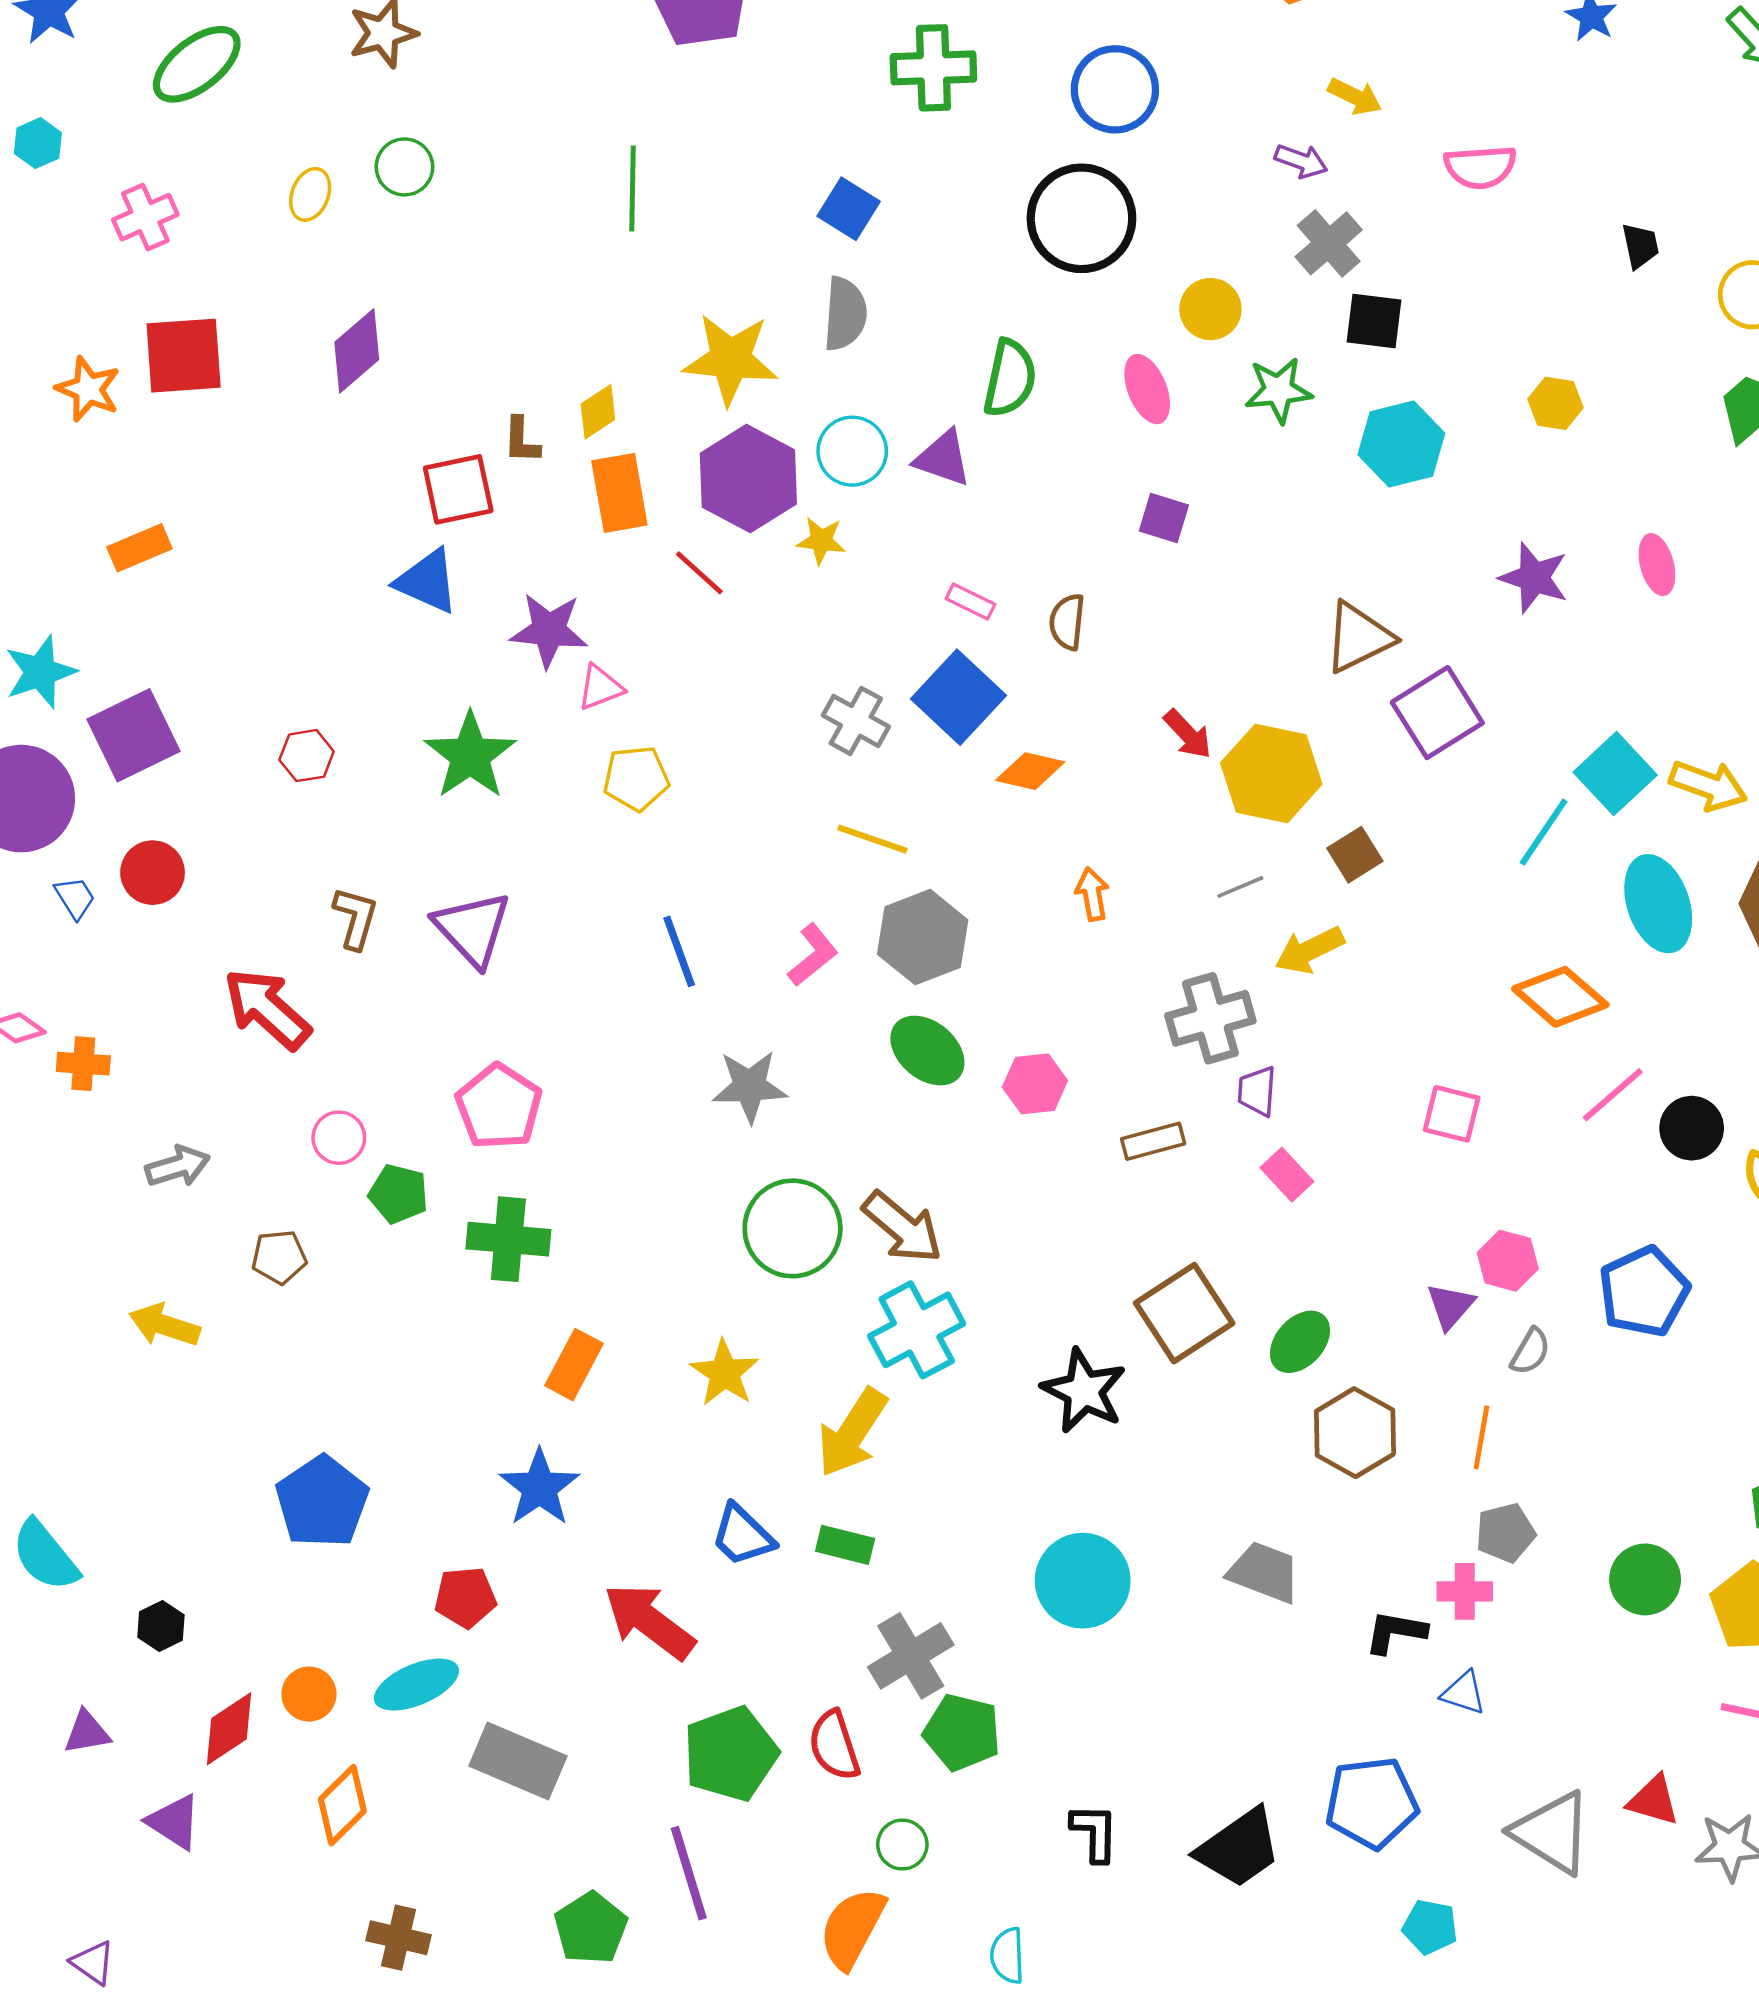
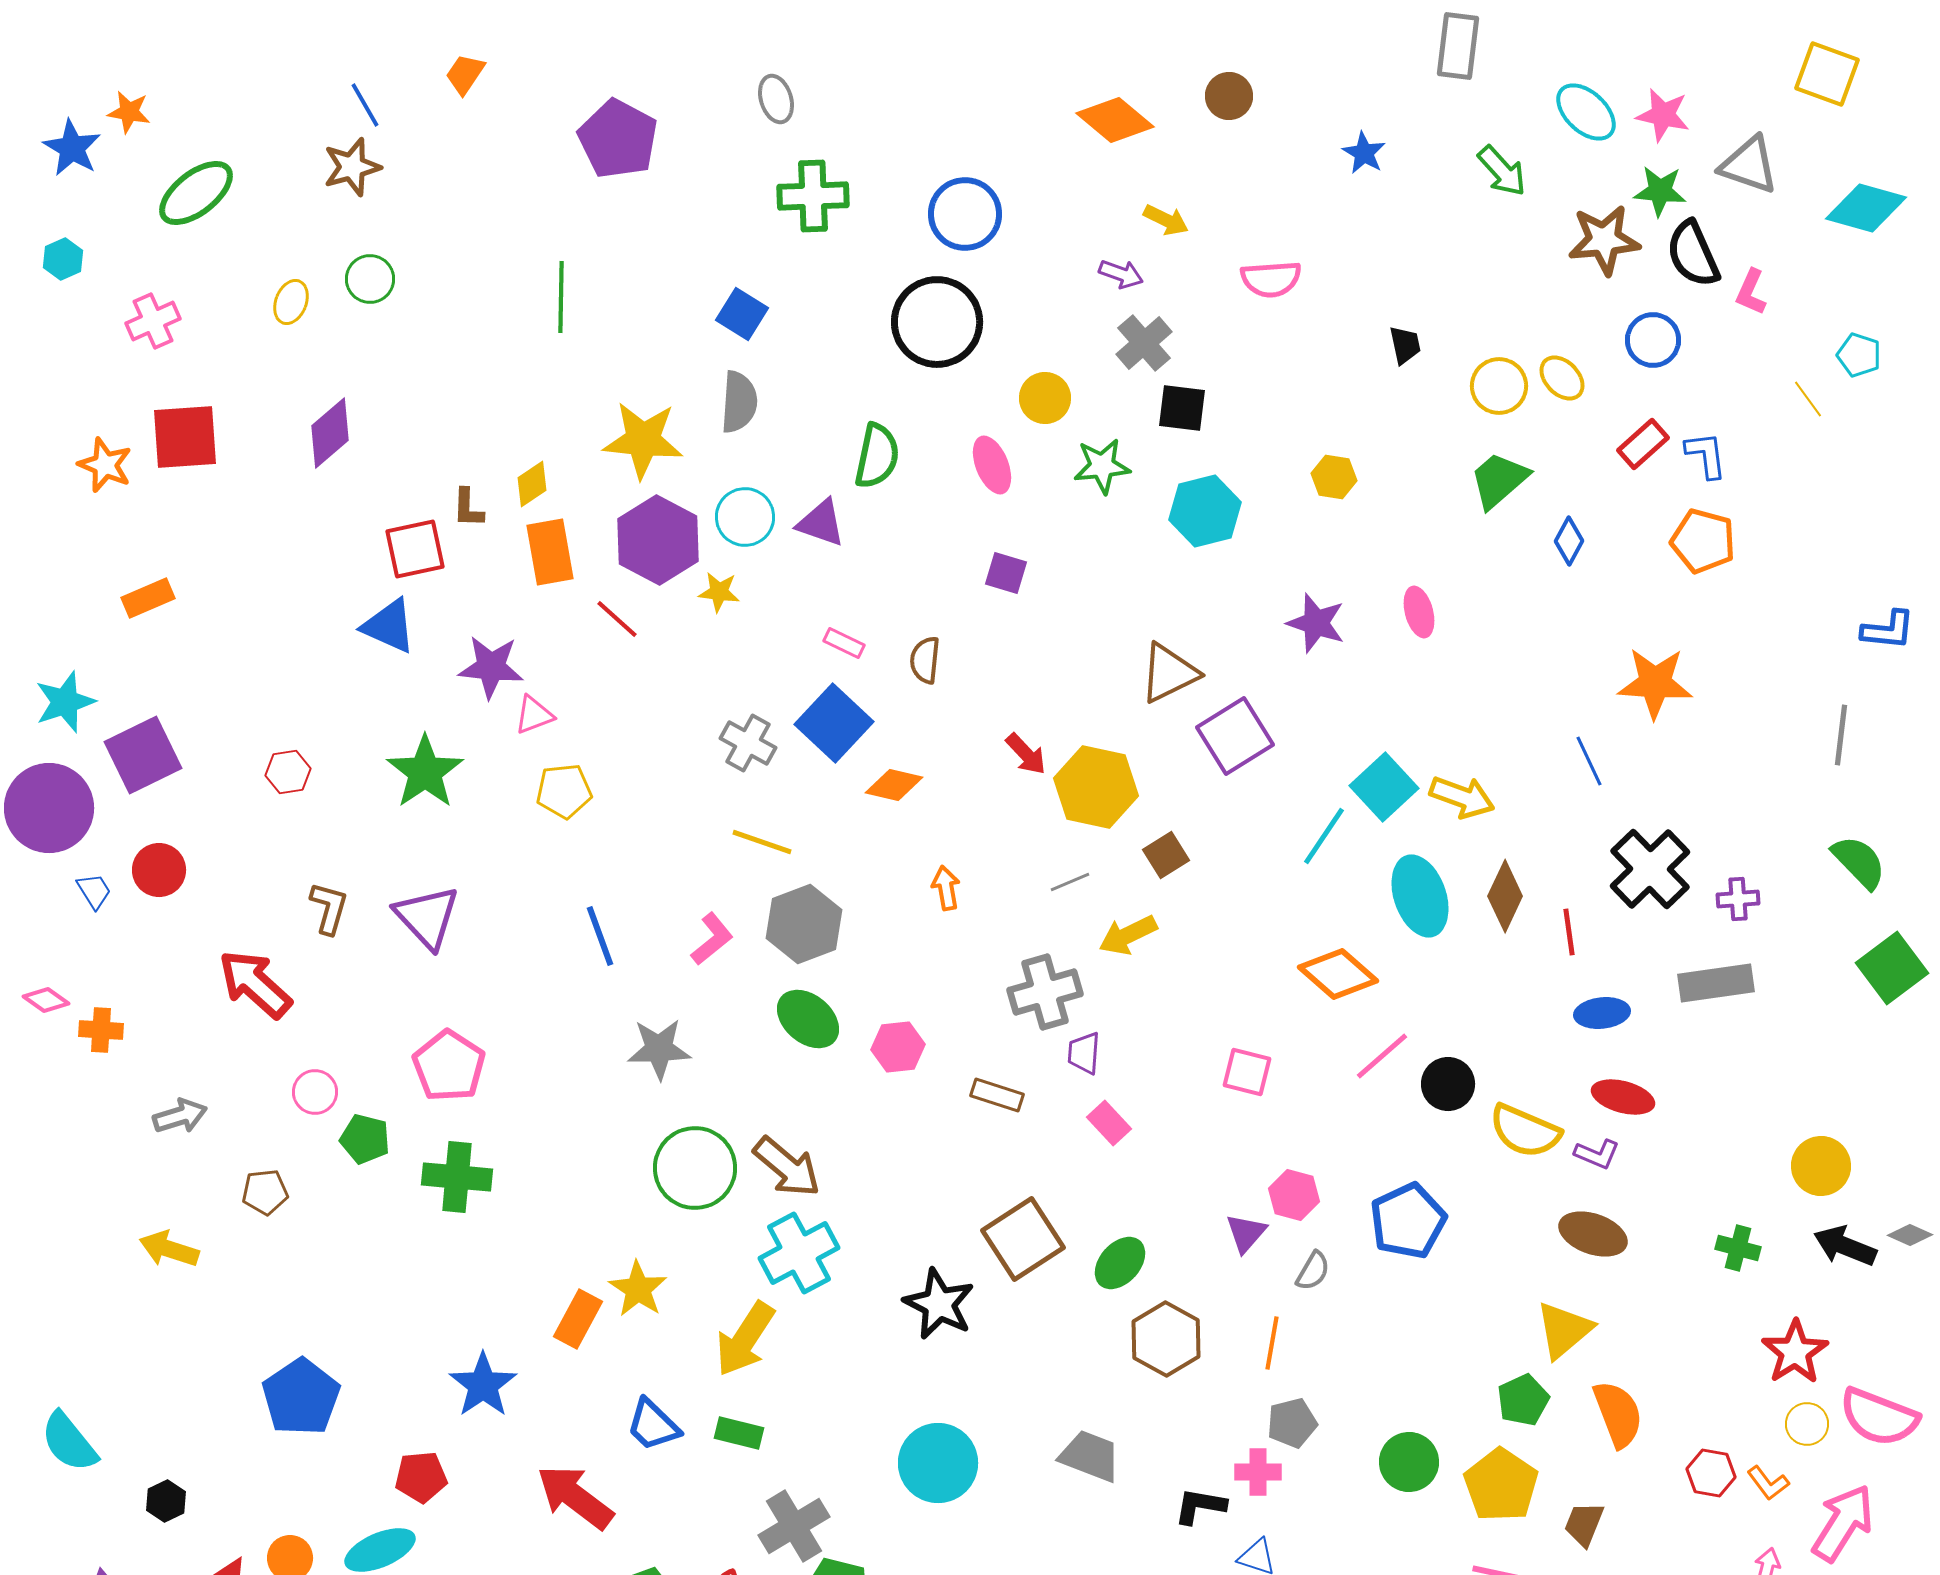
brown rectangle: (1153, 1141) -> (997, 1095), turned 33
orange rectangle: (574, 1365) -> (578, 1319), moved

